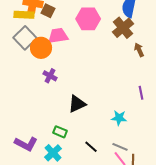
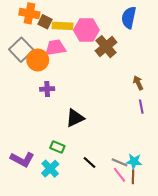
yellow rectangle: (24, 15) -> (63, 26), moved
brown cross: (123, 28) -> (106, 47), moved
brown arrow: (139, 50) -> (138, 83), moved
purple cross: (50, 76) -> (47, 89), turned -32
cyan star: (119, 118) -> (134, 161), moved

